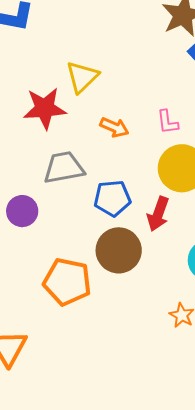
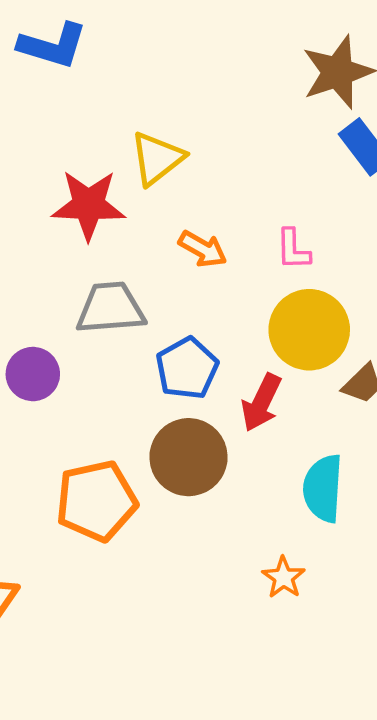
blue pentagon: (112, 198) -> (187, 368), turned -30
orange pentagon: (67, 282) -> (96, 501), turned -30

